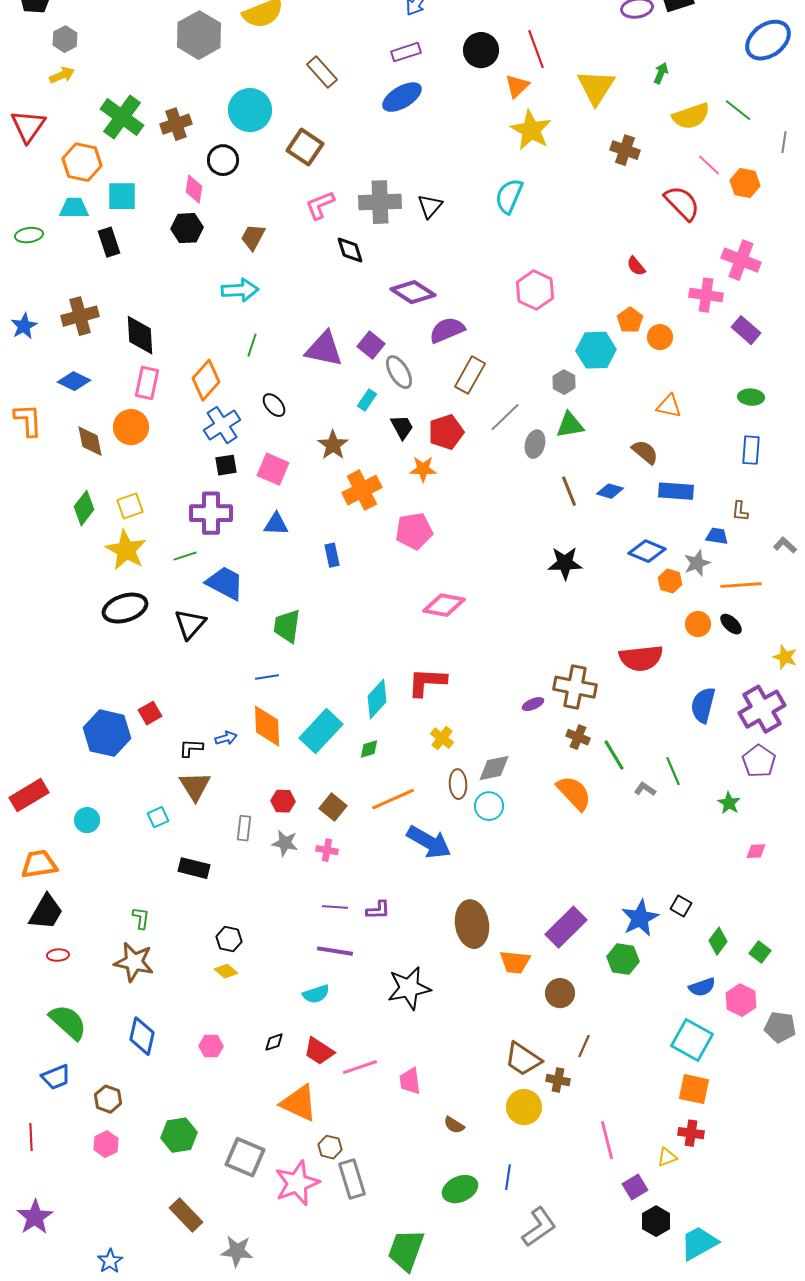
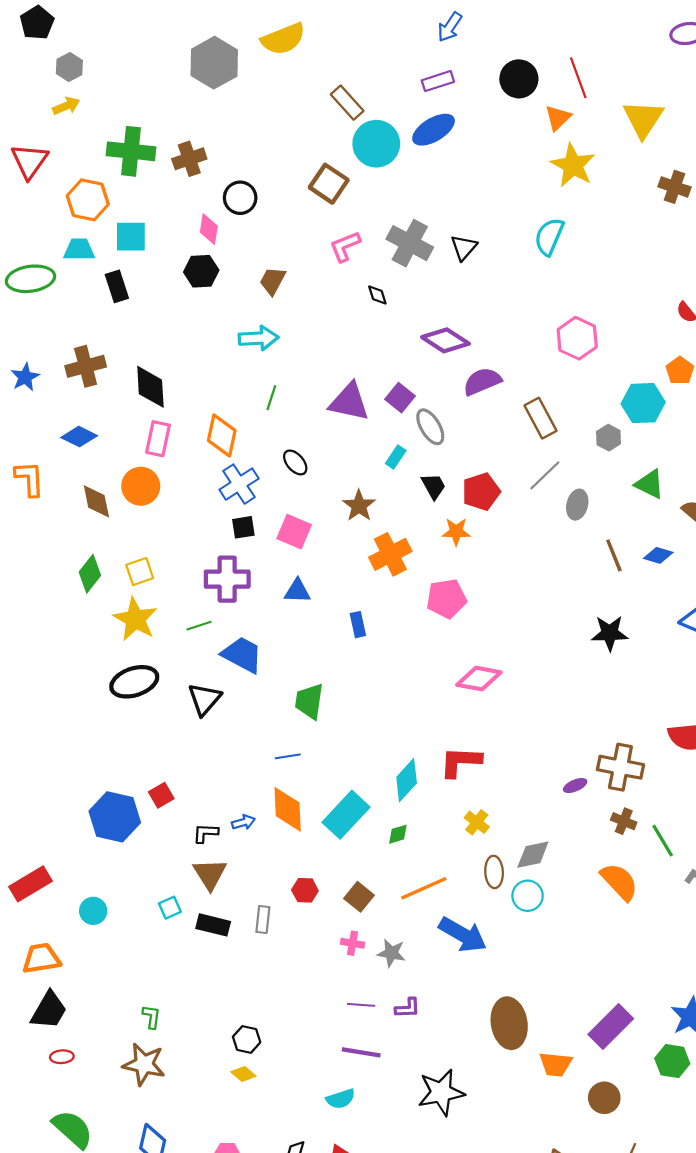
cyan circle: (250, 110) -> (376, 144), moved
green cross: (122, 117) -> (131, 151), turned -30
gray cross: (380, 202) -> (410, 243), turned 30
green ellipse: (29, 235) -> (31, 279), size x1.6
black diamond: (350, 250) -> (377, 295), size x0.7
brown rectangle: (470, 375) -> (541, 418), moved, turned -57
orange diamond: (206, 380) -> (222, 435), turned -30
green triangle: (570, 425) -> (650, 484), moved, turned 36
gray star: (285, 843) -> (391, 953), moved
black rectangle: (194, 868) -> (213, 925), moved

